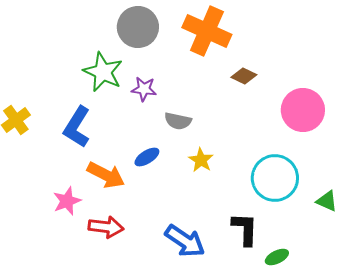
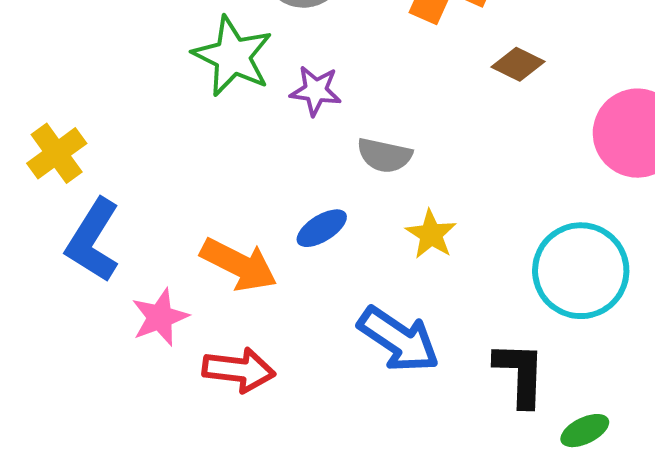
blue L-shape: (77, 127) -> (93, 240), moved
blue arrow: (185, 241) -> (399, 339), moved

